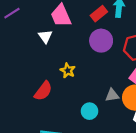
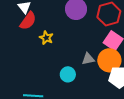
red semicircle: (43, 91) -> (28, 21), moved

